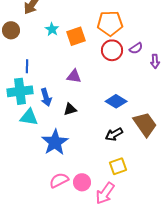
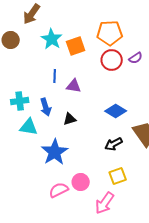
cyan star: (52, 29) -> (52, 39), size x1.5
blue line: (27, 66) -> (55, 76), moved
cyan cross: (20, 91) -> (20, 101), size x0.7
pink circle: (82, 182) -> (81, 182), moved

